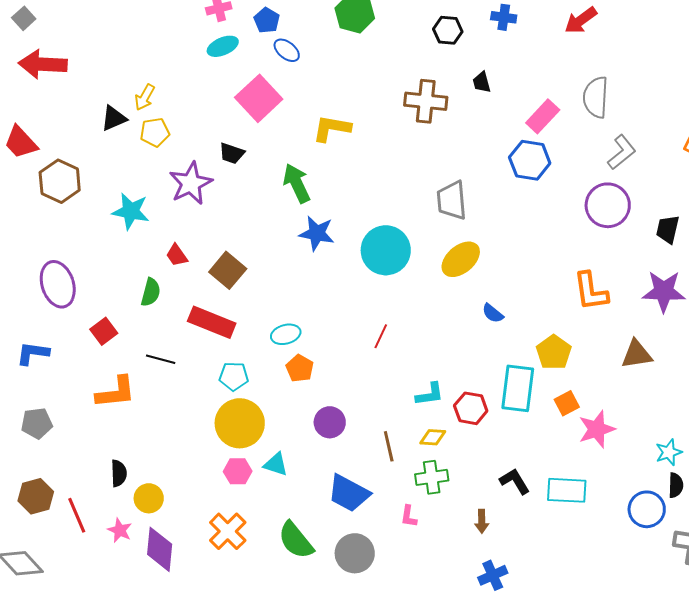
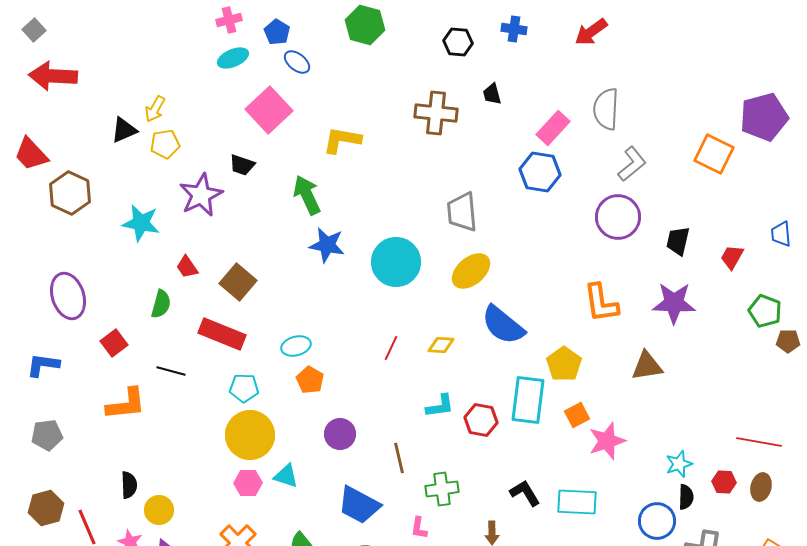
blue semicircle: (493, 313) -> (503, 325), size x2.0
yellow diamond: (433, 437) -> (441, 345), moved

